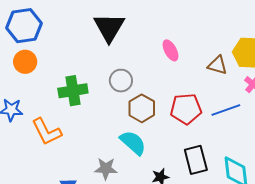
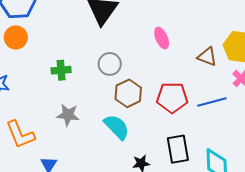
green cross: (73, 91) -> (61, 70), size x0.7
orange L-shape: (47, 132) -> (20, 134), moved
gray star: (106, 169) -> (68, 115), moved

